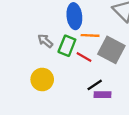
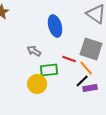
orange line: (90, 35) -> (86, 68), moved, turned 56
green rectangle: (67, 46) -> (49, 70), moved, turned 72

